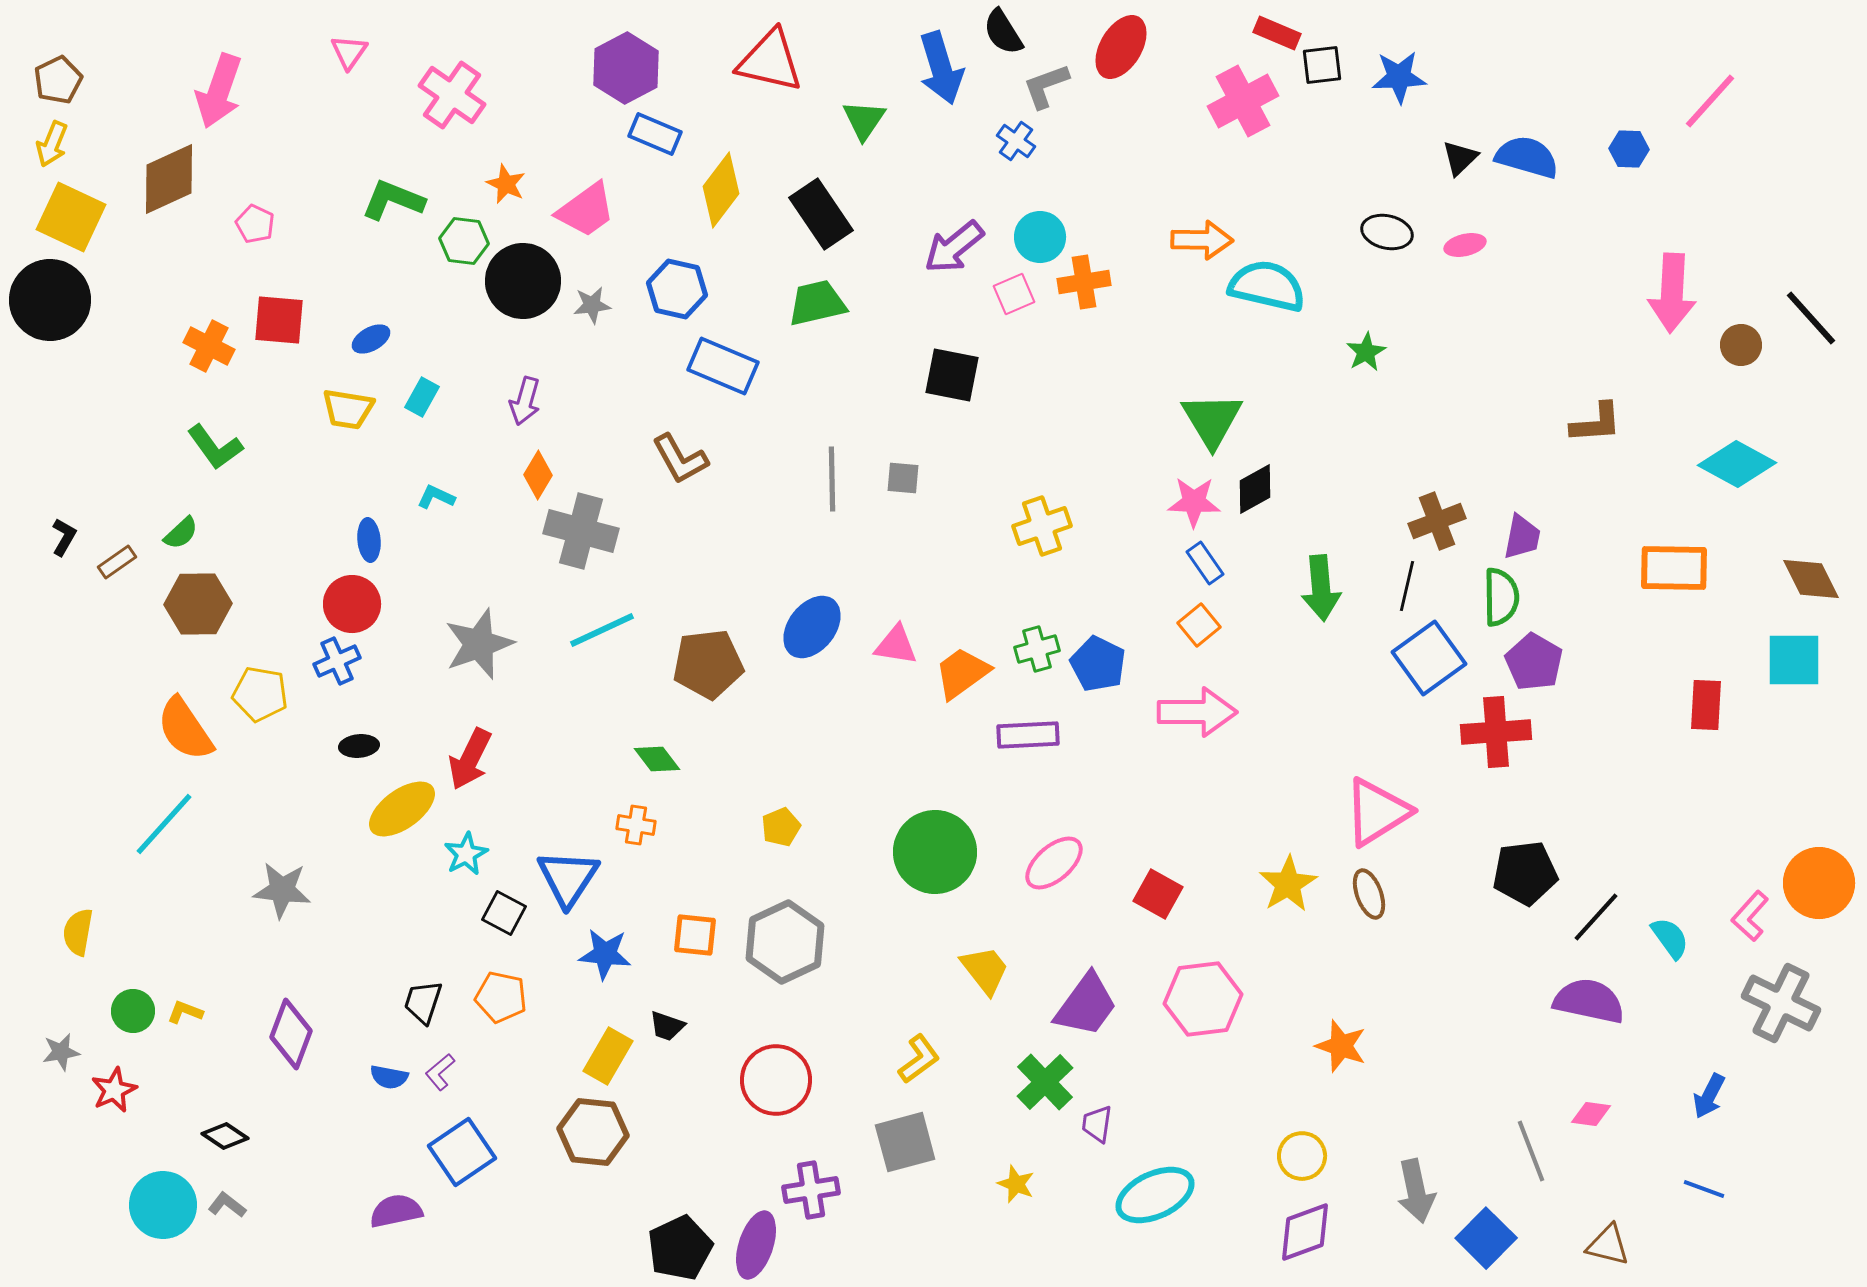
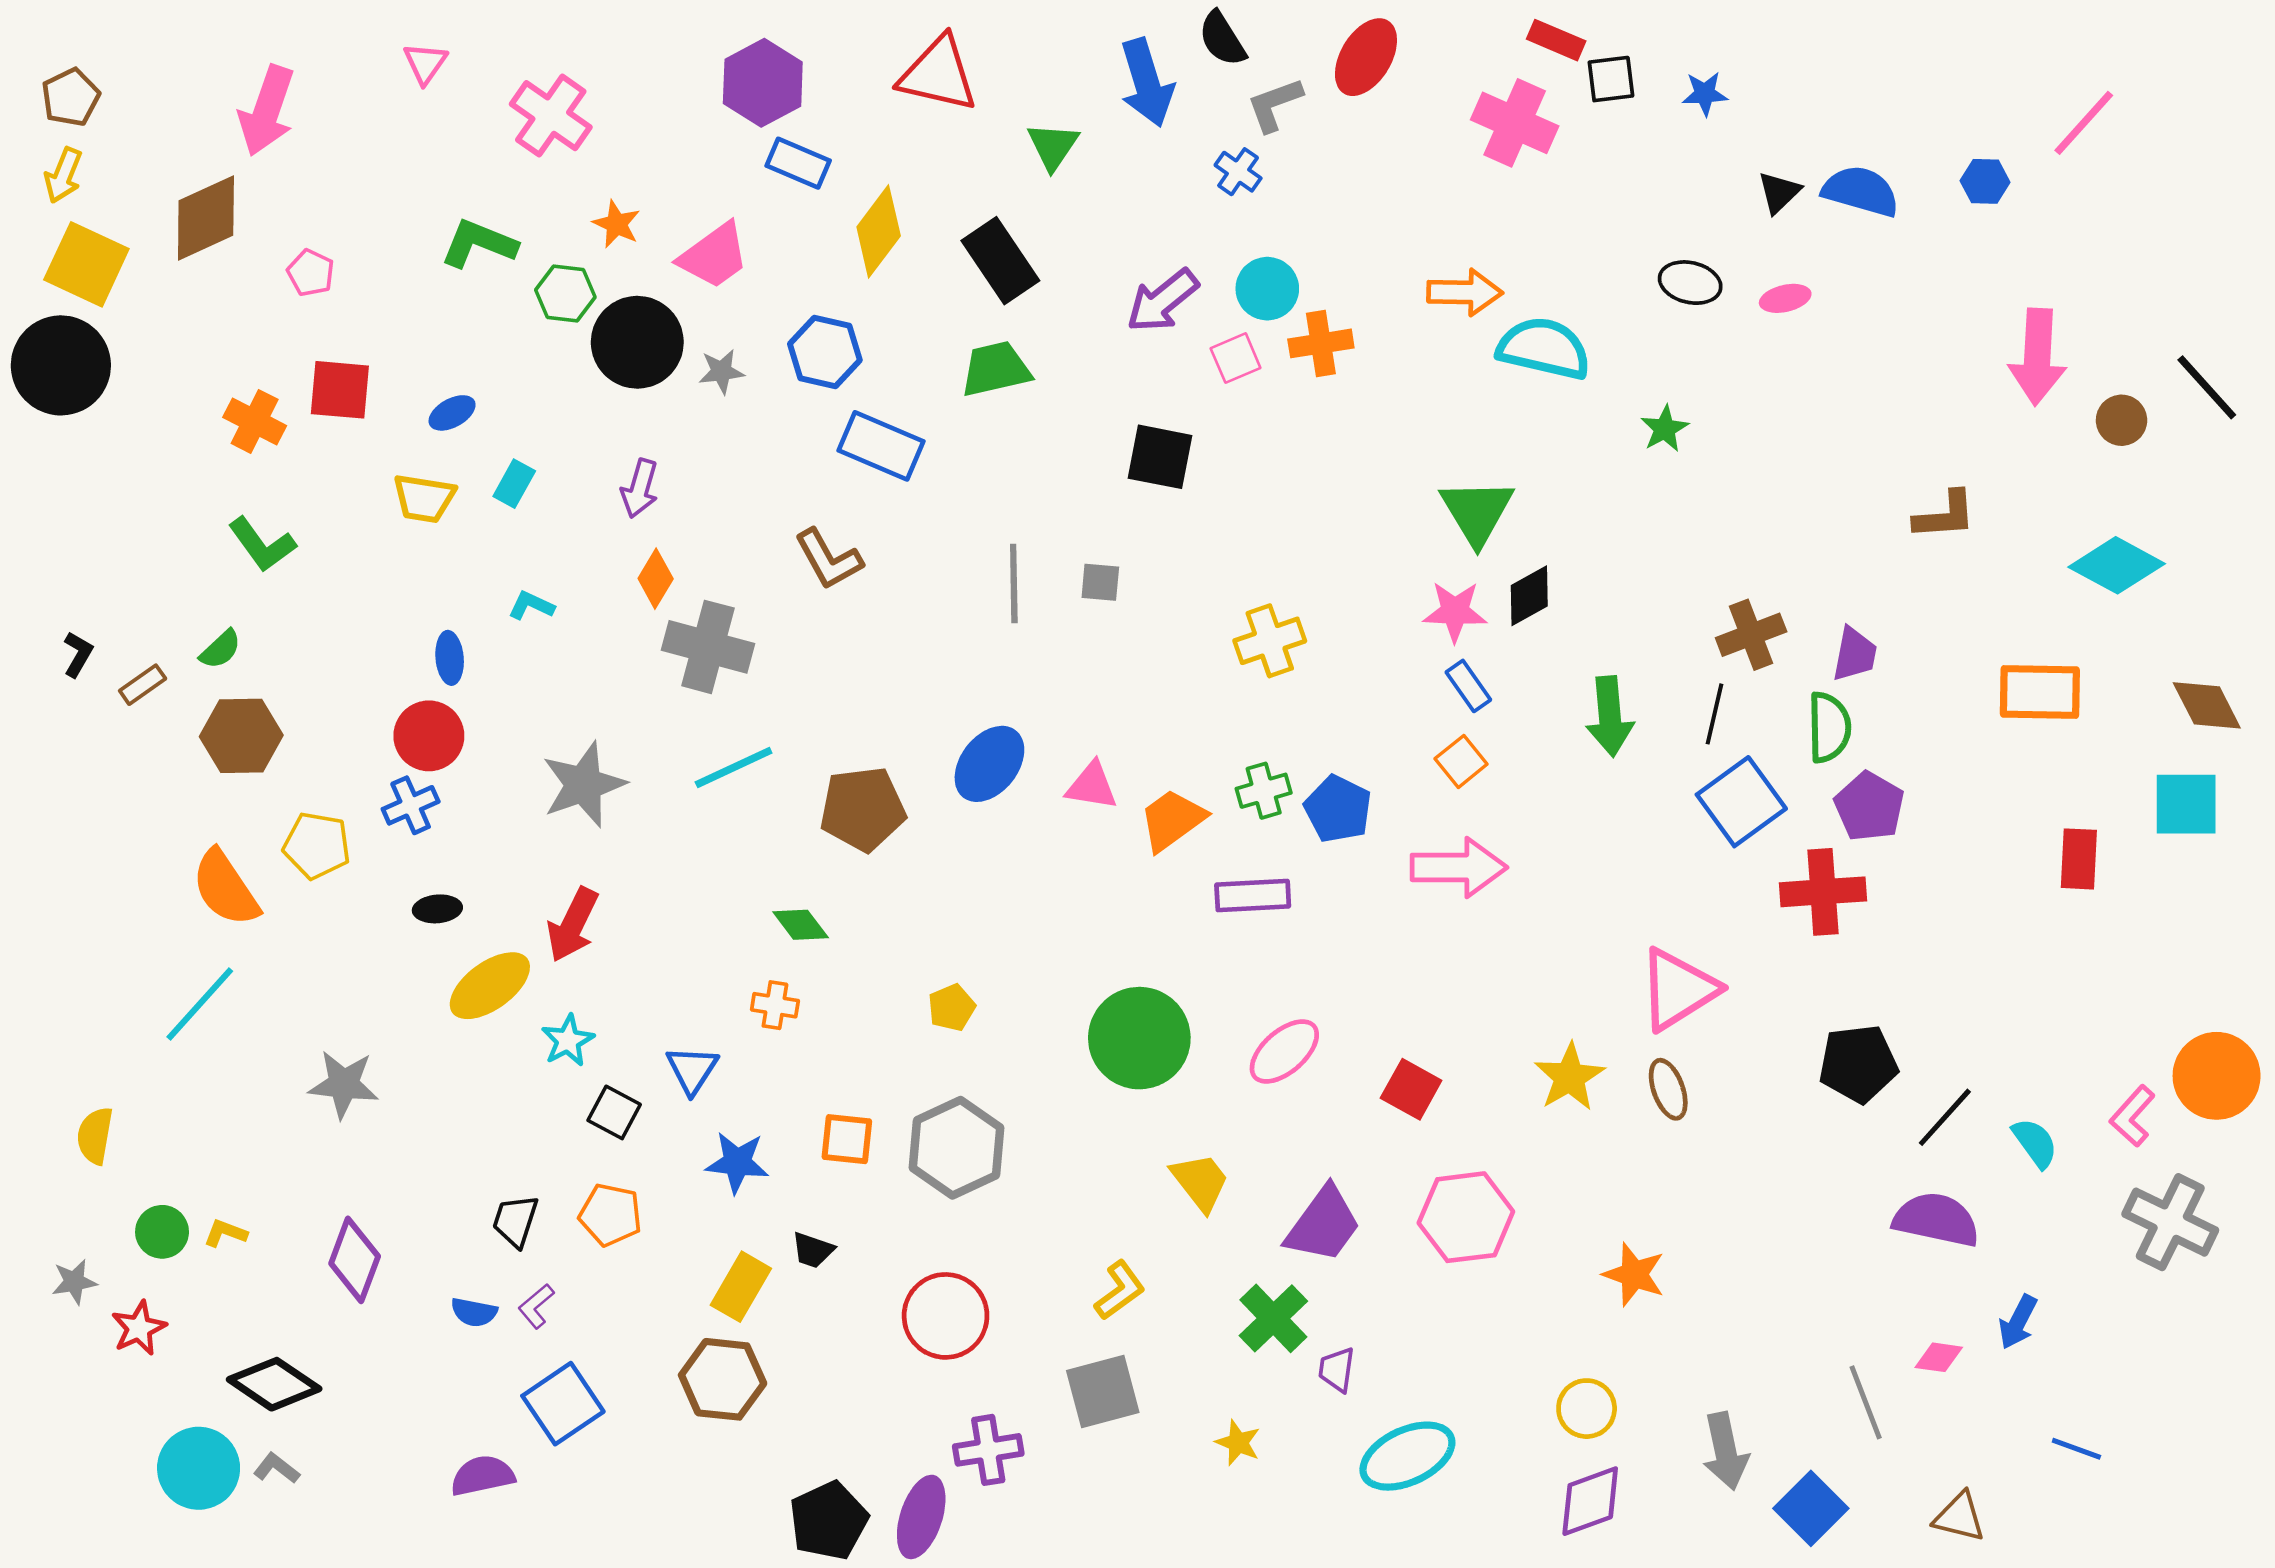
blue star: (1399, 77) -> (1705, 94), size x0.7
pink cross: (1243, 101) -> (1515, 123), turned -38
blue triangle: (568, 878) -> (692, 1070), size x0.7
blue arrow: (1709, 1096) -> (2018, 1322), moved
black diamond: (225, 1136) -> (274, 1384), size x1.6

